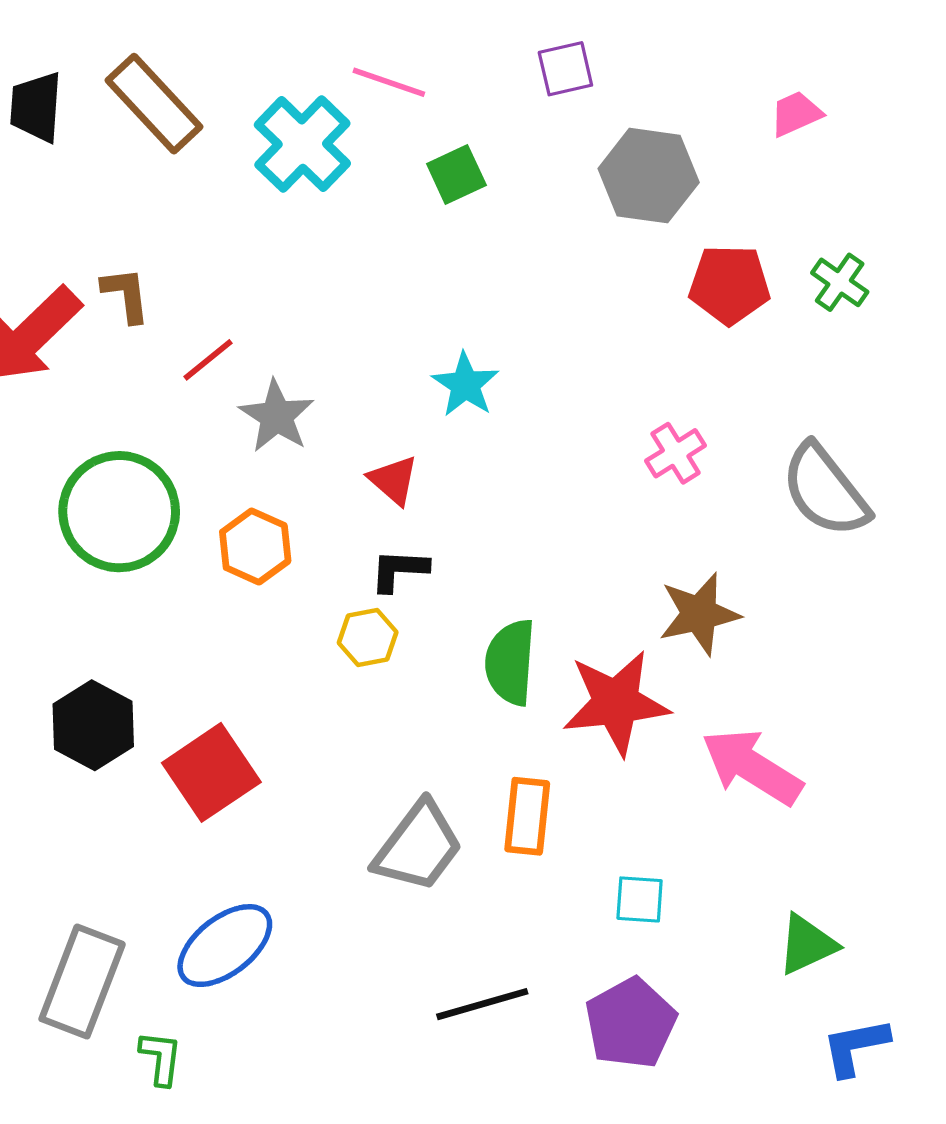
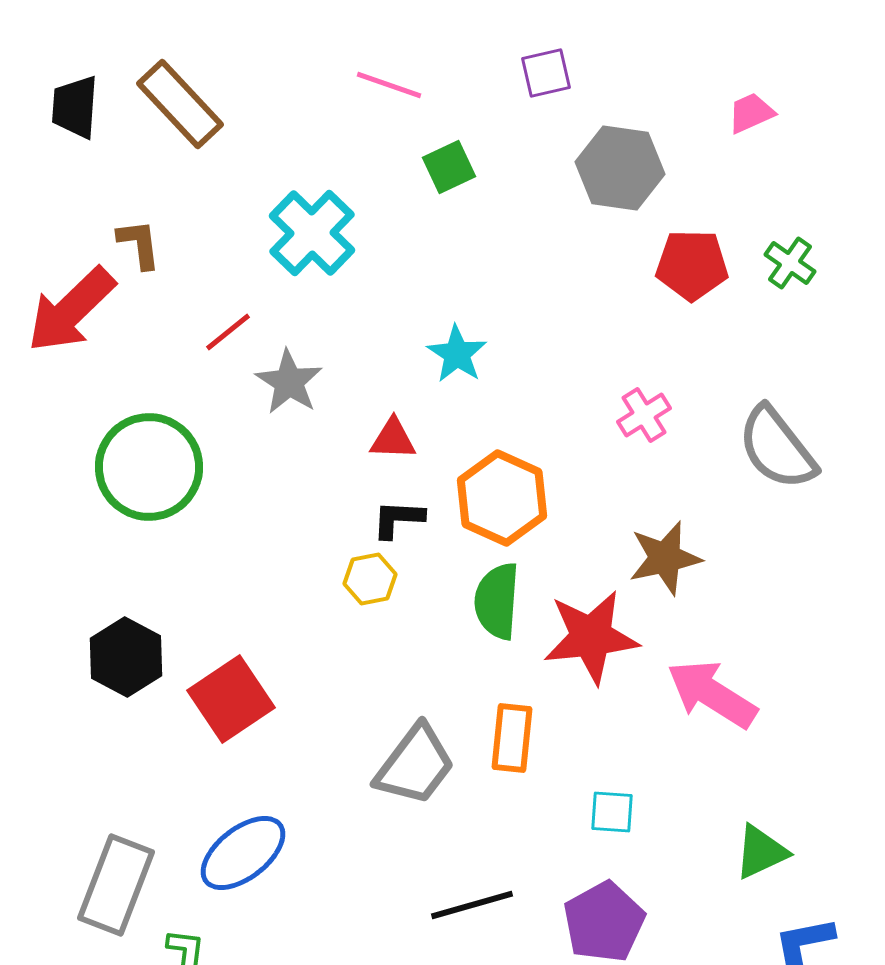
cyan cross: (302, 144) -> (312, 233), moved
brown L-shape: (126, 295) -> (139, 244), moved
red triangle: (393, 480) -> (393, 439), turned -39
orange hexagon: (255, 546) -> (502, 498), moved, size x1.4

